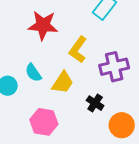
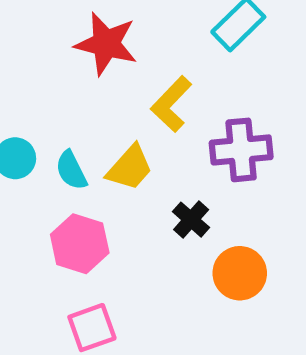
cyan semicircle: (33, 73) -> (71, 170), moved

